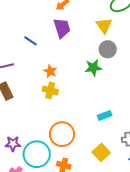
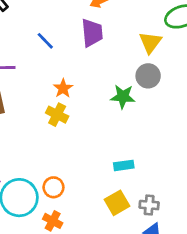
orange circle: (62, 134) -> (53, 187), moved, size x0.6
yellow square: (101, 152) -> (117, 203), moved

